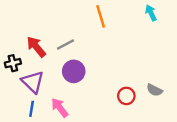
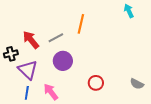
orange line: (101, 16) -> (81, 24), moved, turned 30
gray semicircle: (154, 90) -> (137, 84), moved
red circle: (126, 96) -> (96, 83), moved

